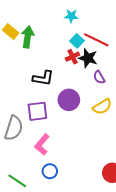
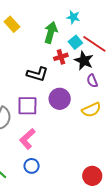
green arrow: (28, 37) -> (51, 32), moved
red cross: (72, 57) -> (61, 57), moved

